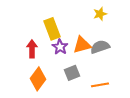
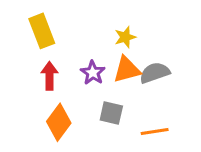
yellow star: (100, 14) -> (125, 37), moved
yellow rectangle: (52, 29) -> (42, 31), moved
gray square: (72, 73) -> (111, 113), turned 35

